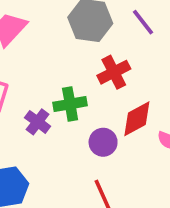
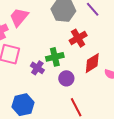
purple circle: (103, 142) -> (66, 78), moved

